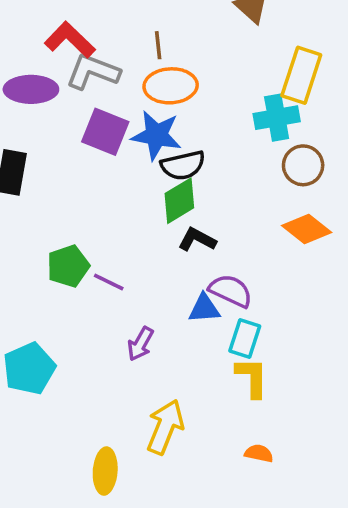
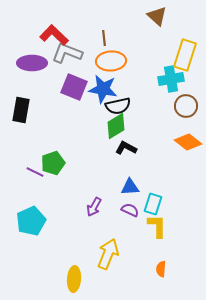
purple line: (109, 282) -> (35, 172), moved
purple semicircle: (231, 291) -> (130, 210), moved, size x0.7
orange semicircle: (259, 453) -> (161, 269), turned -98

